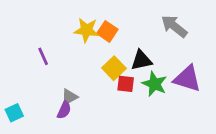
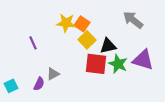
yellow square: (114, 68) -> (87, 40), moved
red square: (126, 84) -> (96, 64), size x1.6
purple semicircle: (64, 110) -> (39, 84), moved

